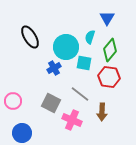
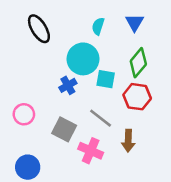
black ellipse: (30, 37) -> (39, 29), moved
cyan semicircle: (90, 37) -> (98, 26), moved
pink circle: (13, 101) -> (24, 114), moved

